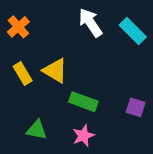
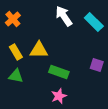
yellow triangle: (55, 71) -> (39, 50), turned -30
purple square: (136, 107) -> (97, 65), moved
green triangle: (37, 130) -> (16, 76), moved

